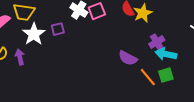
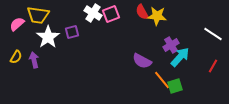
yellow star: (143, 13) -> (157, 16), turned 30
cyan arrow: (166, 54) -> (180, 57), turned 120
green square: (166, 75) -> (175, 86), moved

